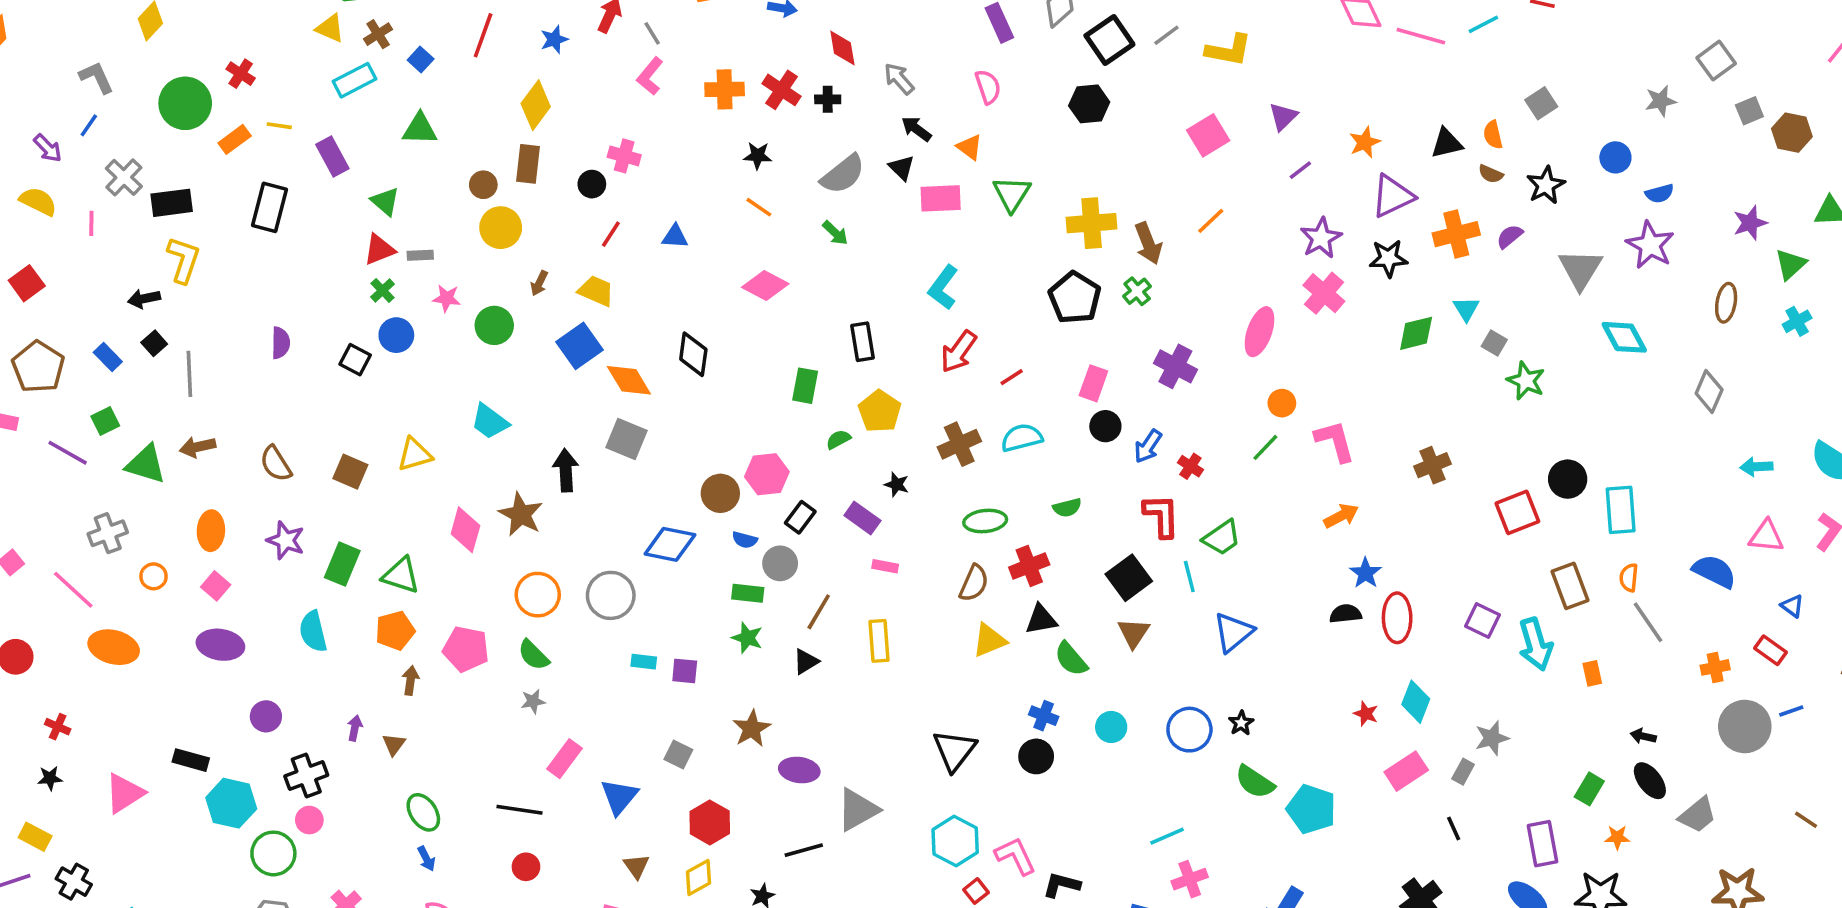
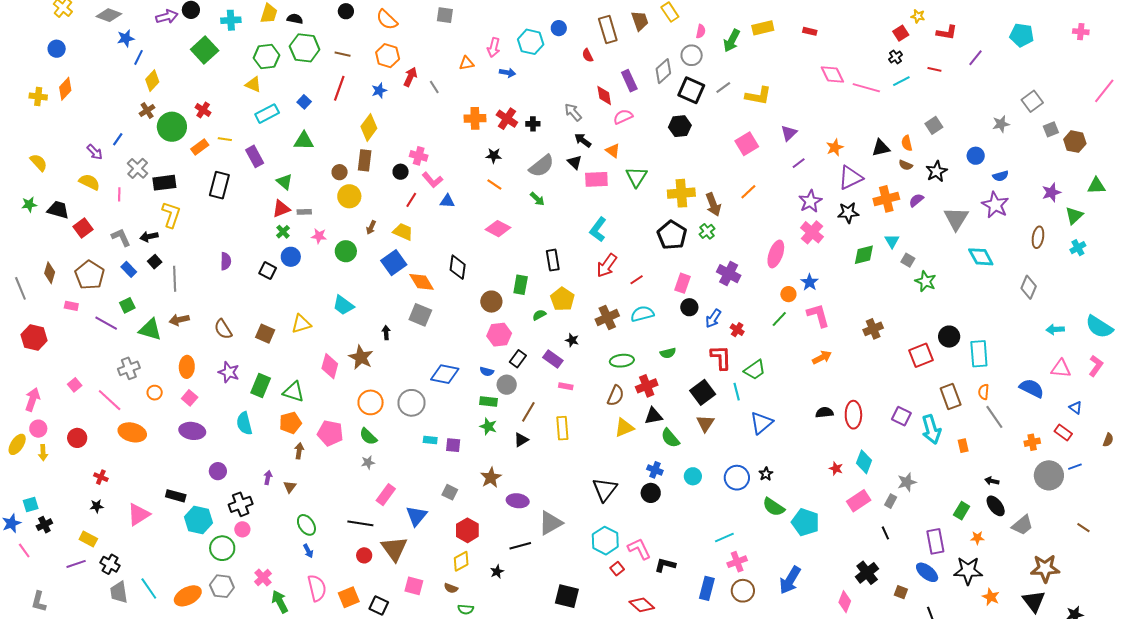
brown cross: (378, 34) -> (147, 110), moved
black square: (1109, 40) -> (691, 90), turned -32
red diamond: (842, 48) -> (604, 95), moved
pink L-shape: (650, 76) -> (432, 180), moved, turned -80
gray L-shape: (96, 77) -> (121, 237), moved
pink semicircle: (988, 87) -> (623, 117), turned -96
black arrow: (566, 470) -> (386, 333), size x0.6
brown circle: (720, 493) -> (491, 302), moved
blue star: (1366, 573) -> (810, 282), moved
brown triangle: (636, 866) -> (394, 549), moved, size x1.8

